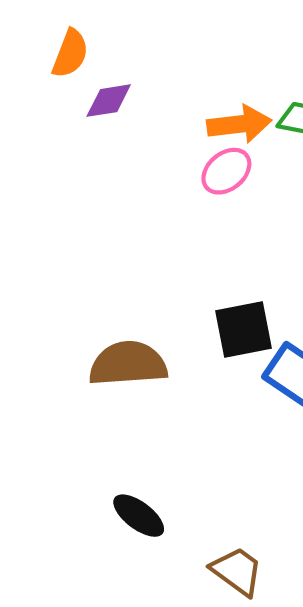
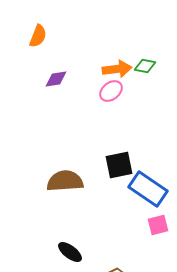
purple diamond: (109, 101) -> (56, 79), moved

